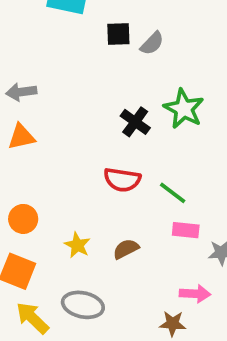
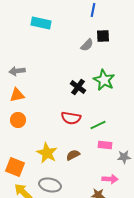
black square: (118, 34) -> (103, 36), moved
green line: (173, 193) -> (98, 125), turned -63
orange circle: (23, 219) -> (18, 120), moved
yellow star: (77, 245) -> (47, 153), size x1.5

